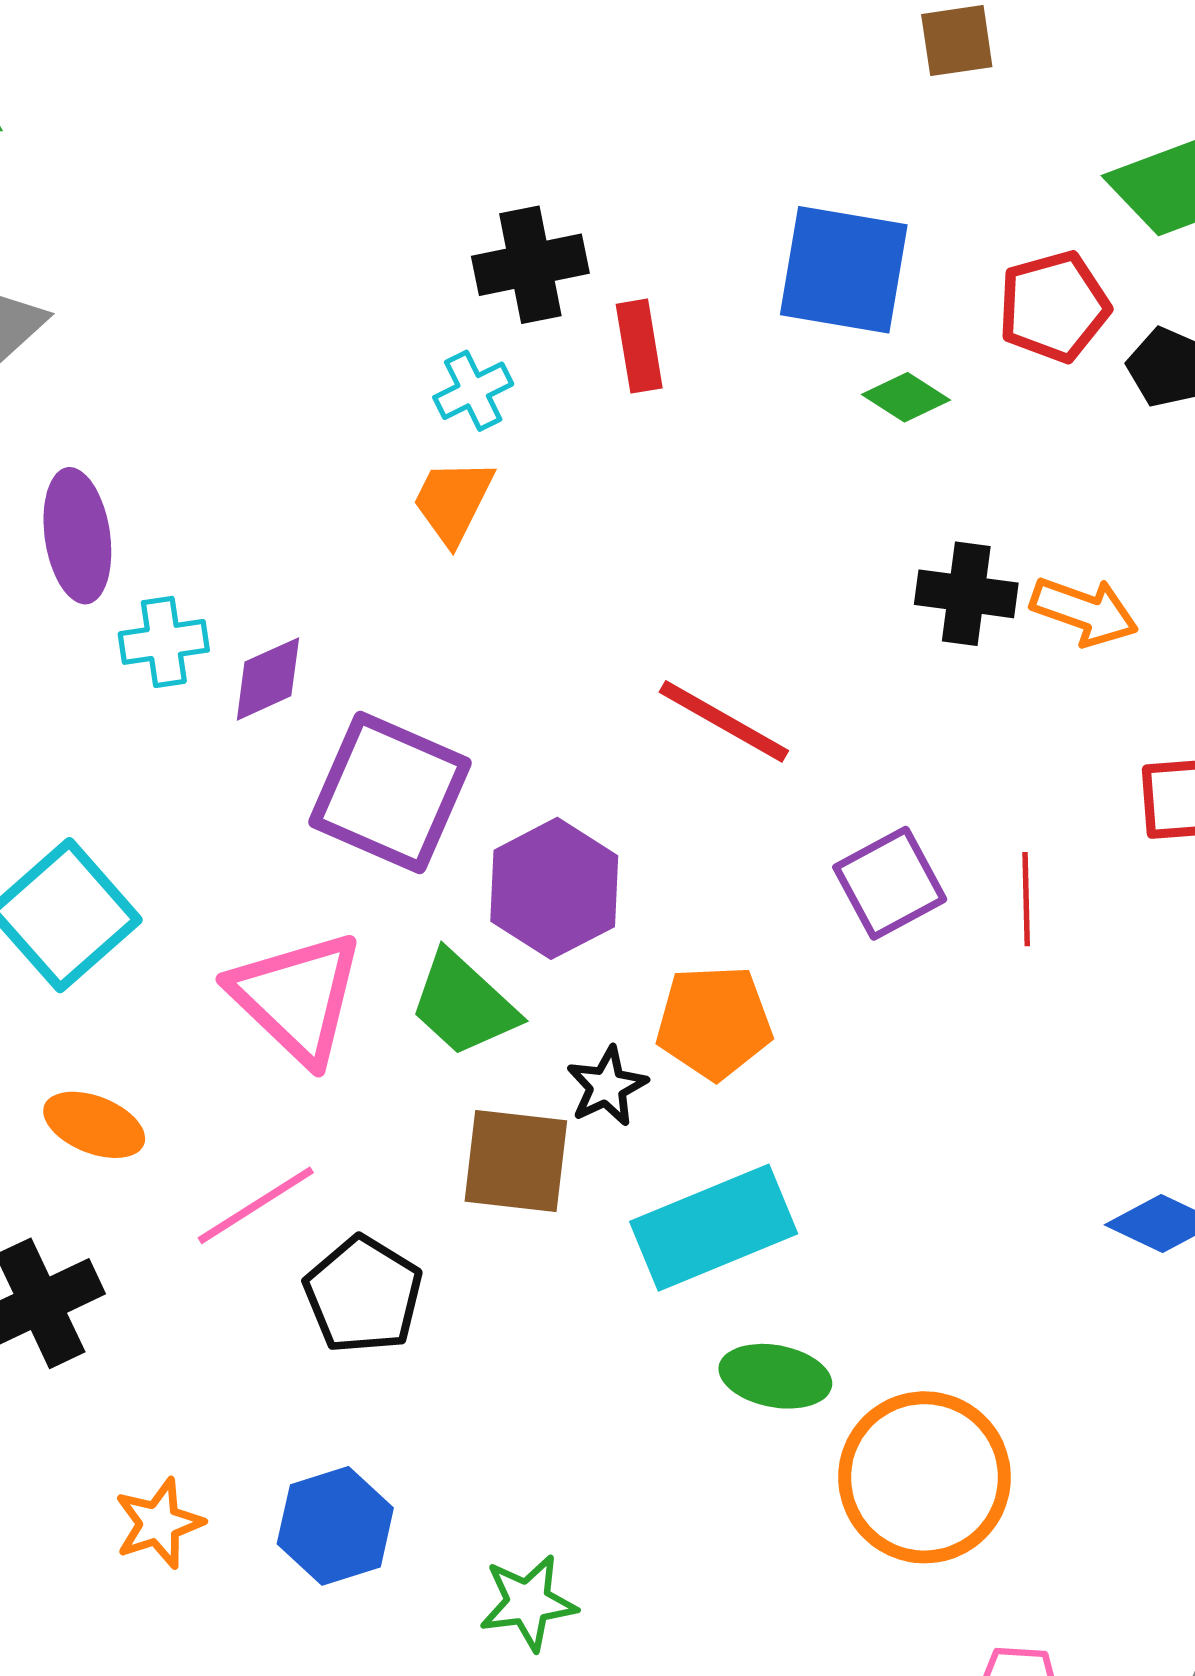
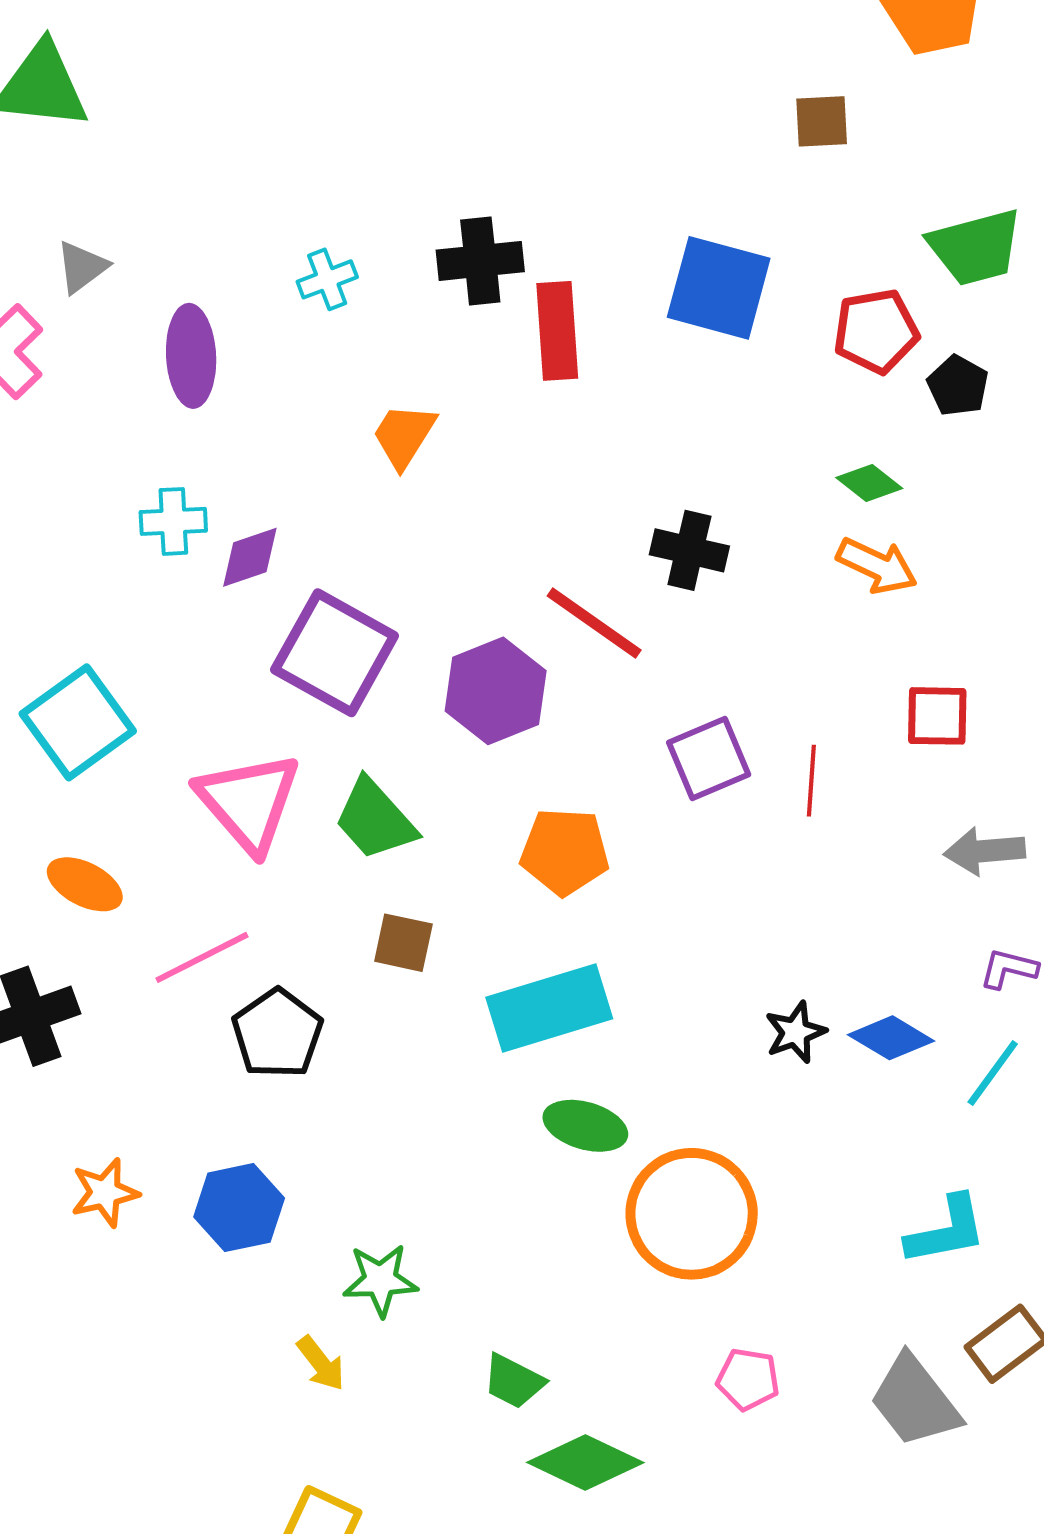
red rectangle: (639, 346) -> (557, 331), size x1.4
cyan cross: (473, 391) -> (327, 279), moved
green diamond: (906, 397) -> (869, 483), moved
purple ellipse: (77, 536) -> (191, 356), moved
black cross: (966, 594) -> (689, 550), moved
purple hexagon: (554, 888) -> (496, 691), moved
black star: (607, 1086) -> (795, 1032), moved
brown square: (516, 1161) -> (403, 943), size x0.7

